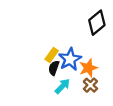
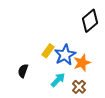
black semicircle: (54, 68) -> (23, 71), moved
brown cross: (90, 85) -> (79, 87), moved

